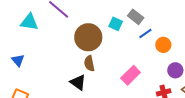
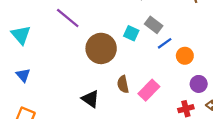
cyan triangle: (29, 22) -> (21, 35), moved, turned 42
brown semicircle: (89, 63) -> (123, 84), moved

